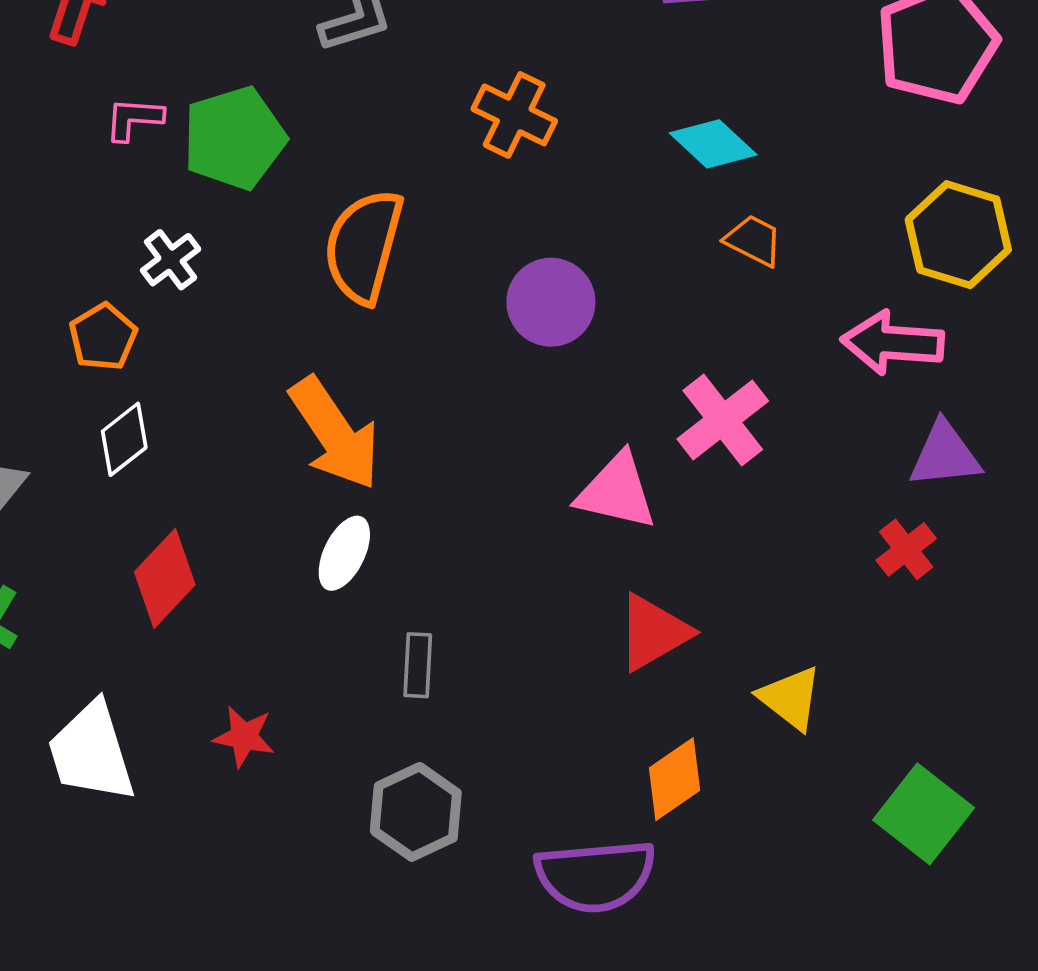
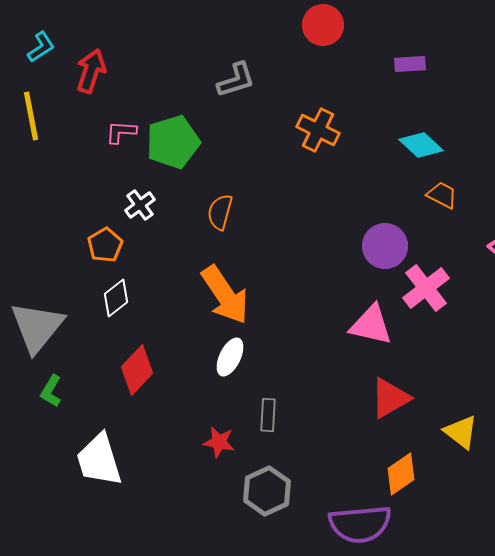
orange semicircle: (364, 246) -> (220, 212), moved, size x0.6
purple circle: (551, 302) -> (385, 246), moved
red star: (244, 737) -> (219, 442), moved

